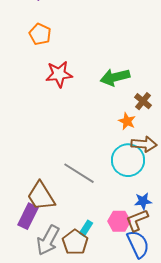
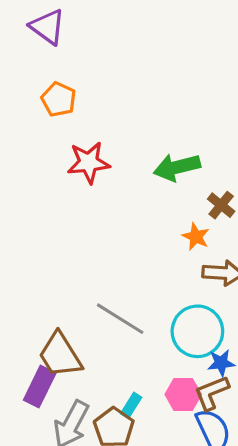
cyan circle: (128, 160) -> (197, 331), moved

